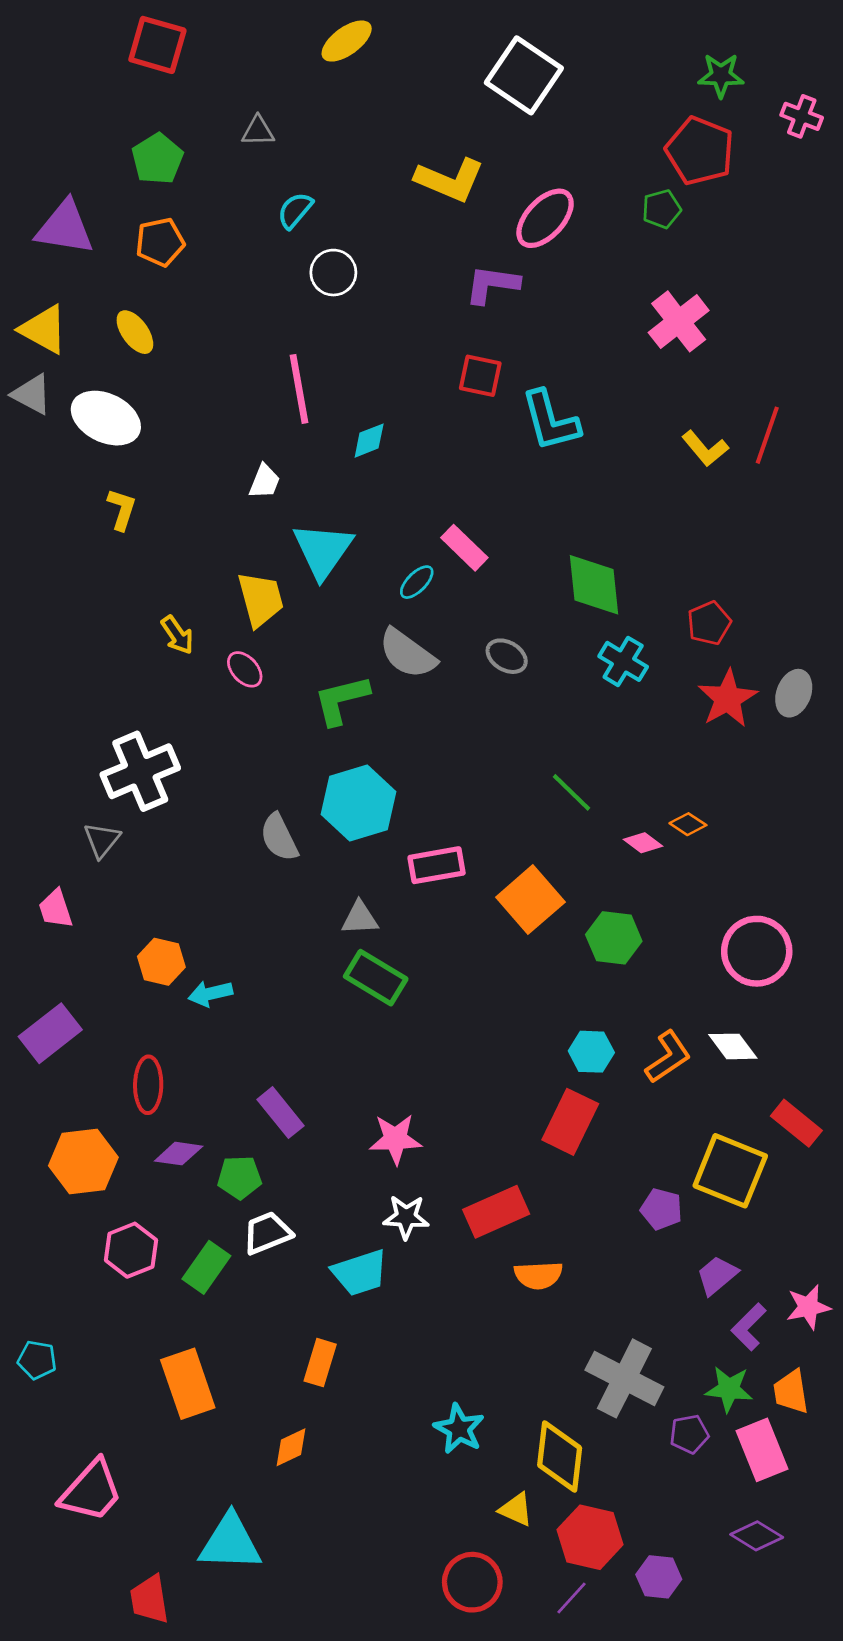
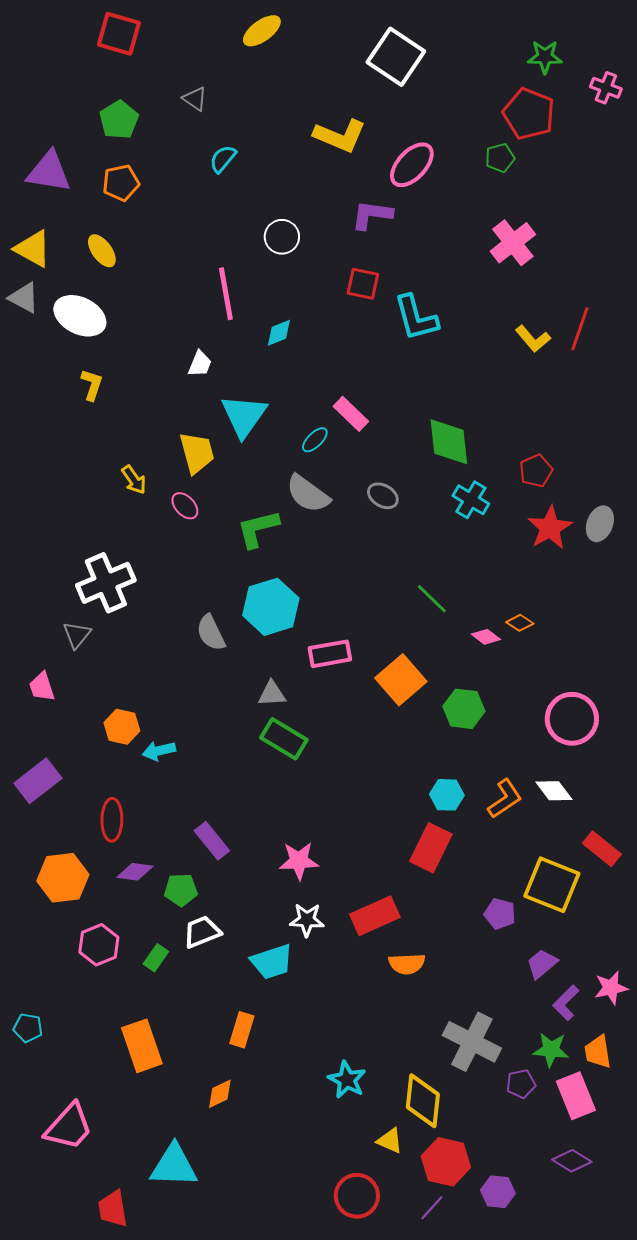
gray triangle: (258, 131) -> (195, 99), turned 36
white circle: (333, 273) -> (282, 237), moved
green rectangle: (206, 1267) -> (156, 958), size x0.7

